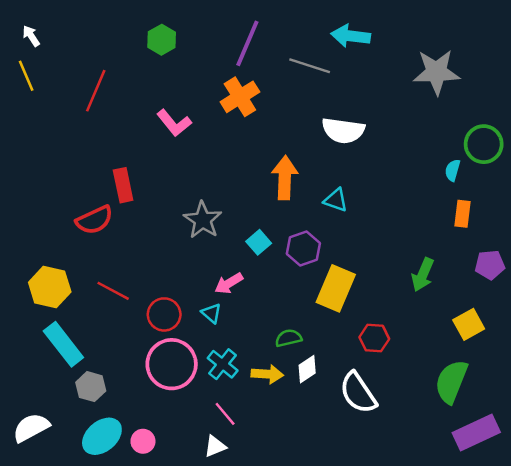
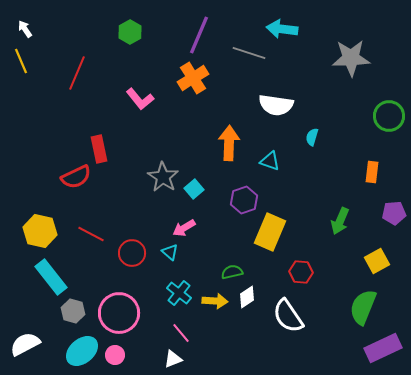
cyan semicircle: (453, 170) -> (312, 137), moved
cyan square: (259, 242) -> (194, 189), moved
pink circle: (172, 364) -> (119, 313), moved

